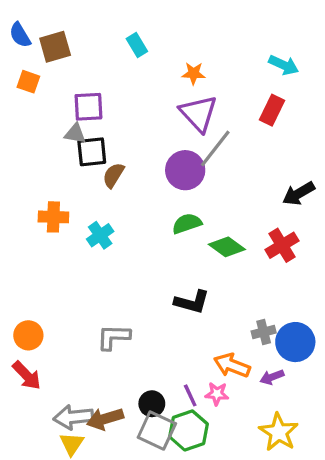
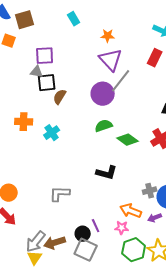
purple line: (190, 395) -> (96, 226), moved
gray arrow: (73, 417) -> (36, 242), turned -45
green hexagon: (189, 430) -> (134, 250), moved

